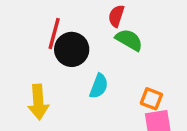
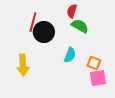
cyan semicircle: (99, 86) -> (70, 55), moved

